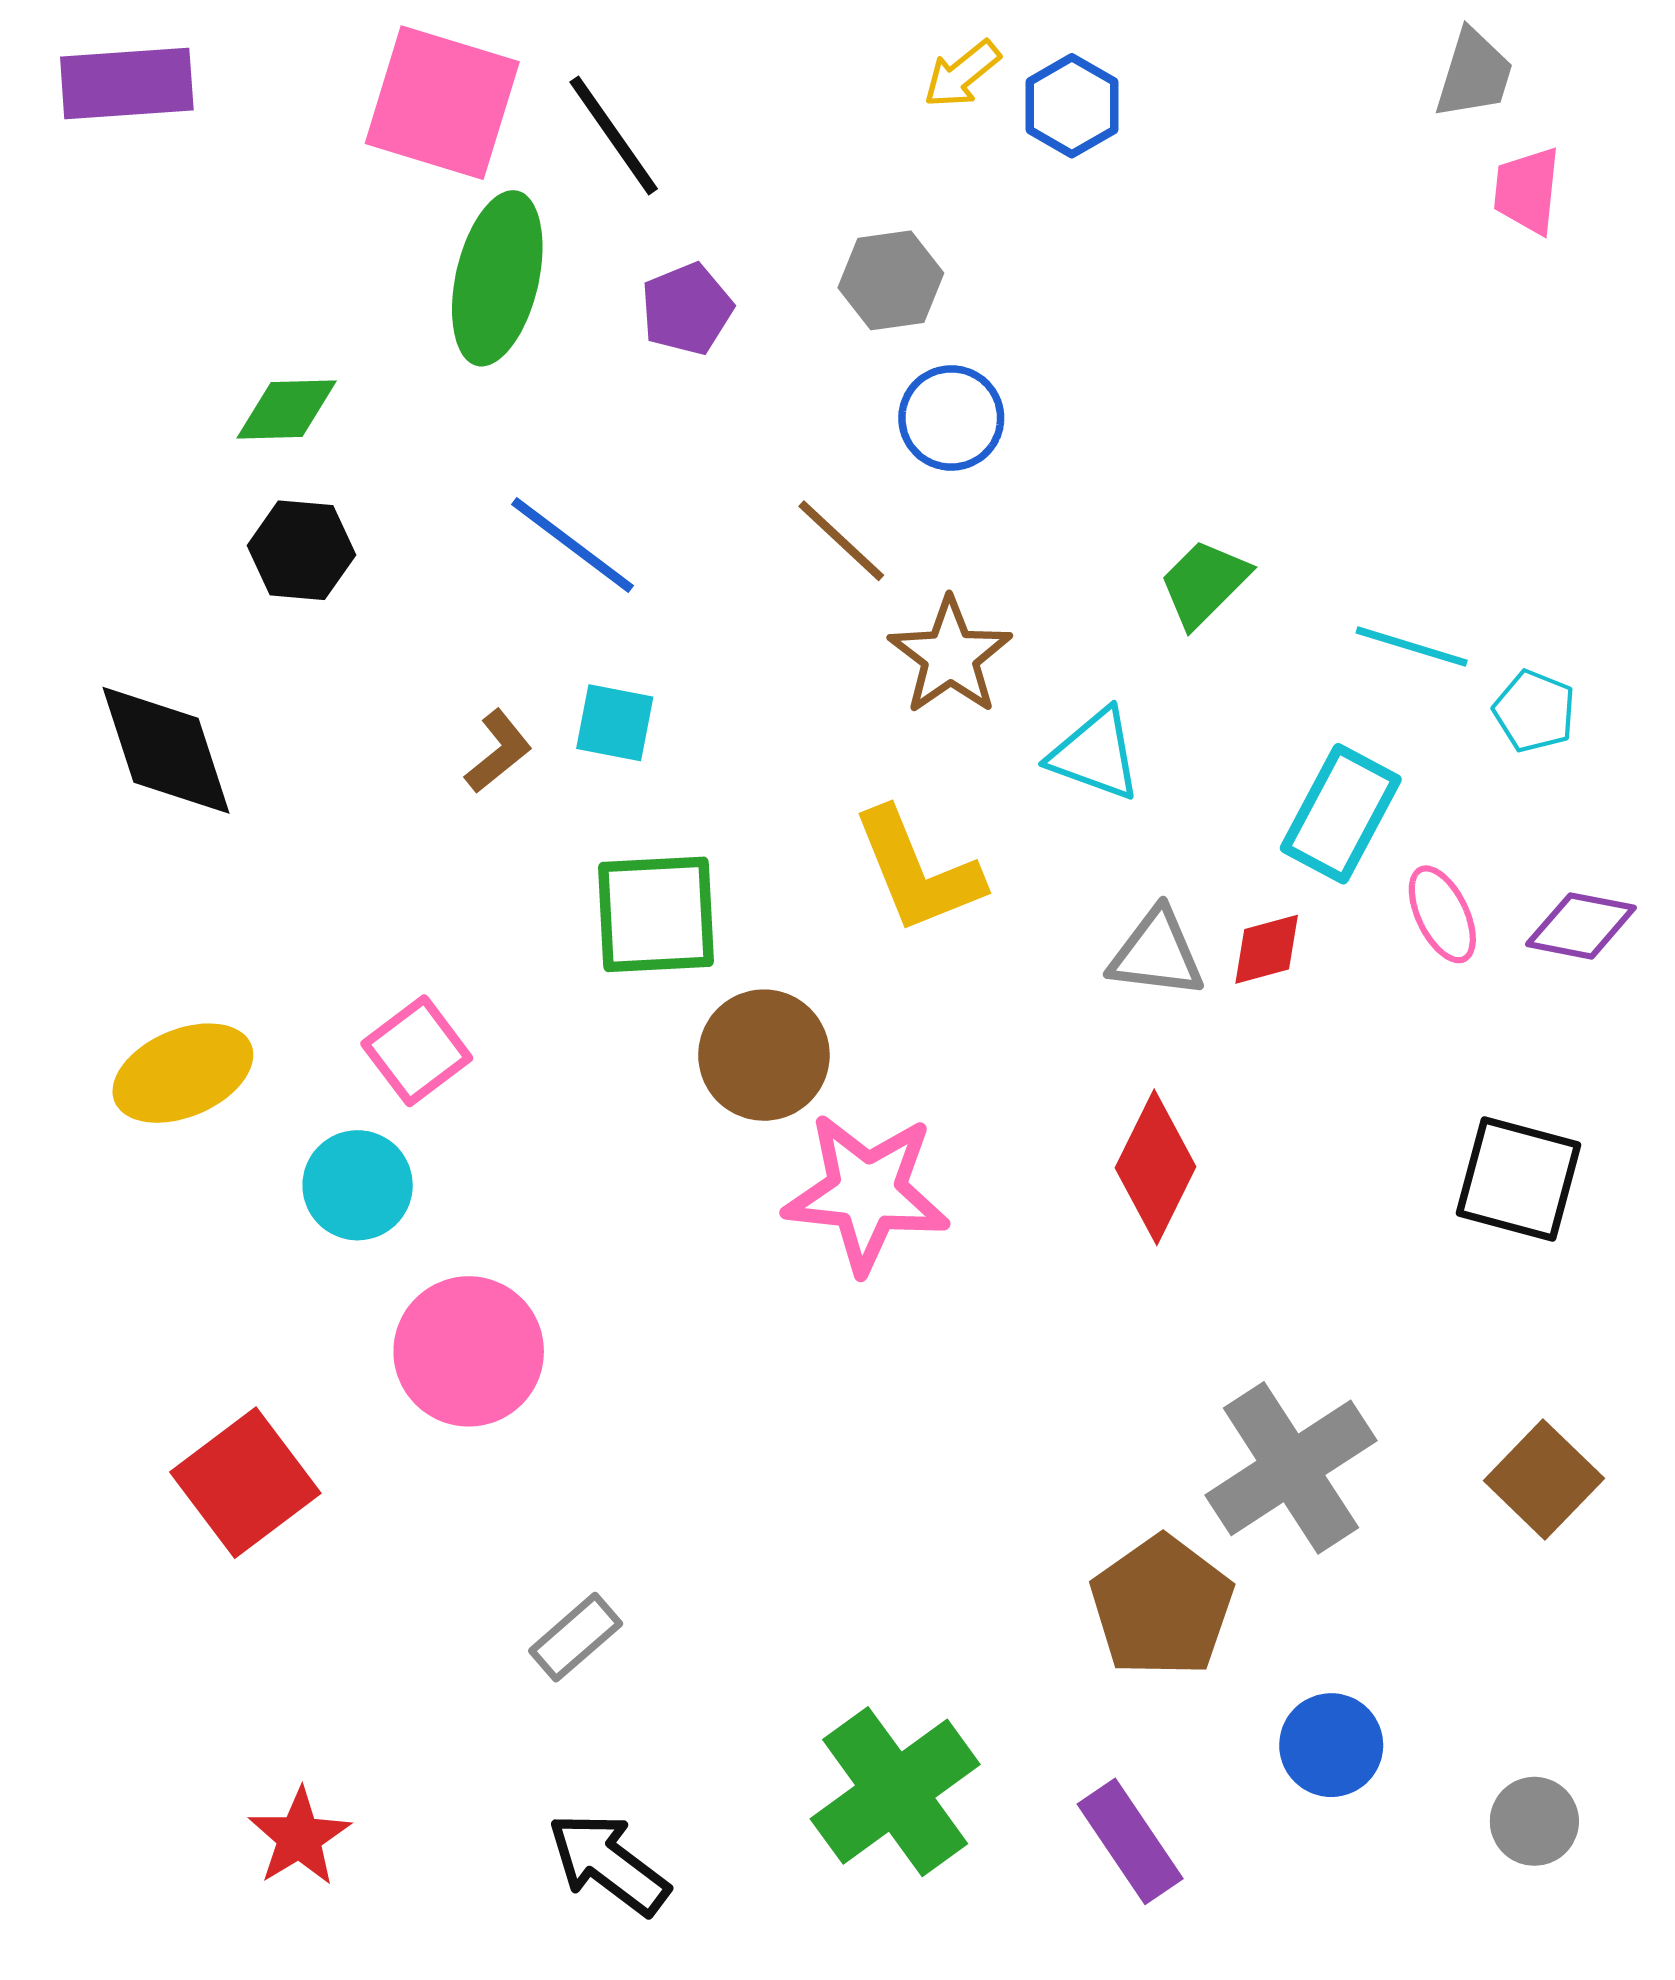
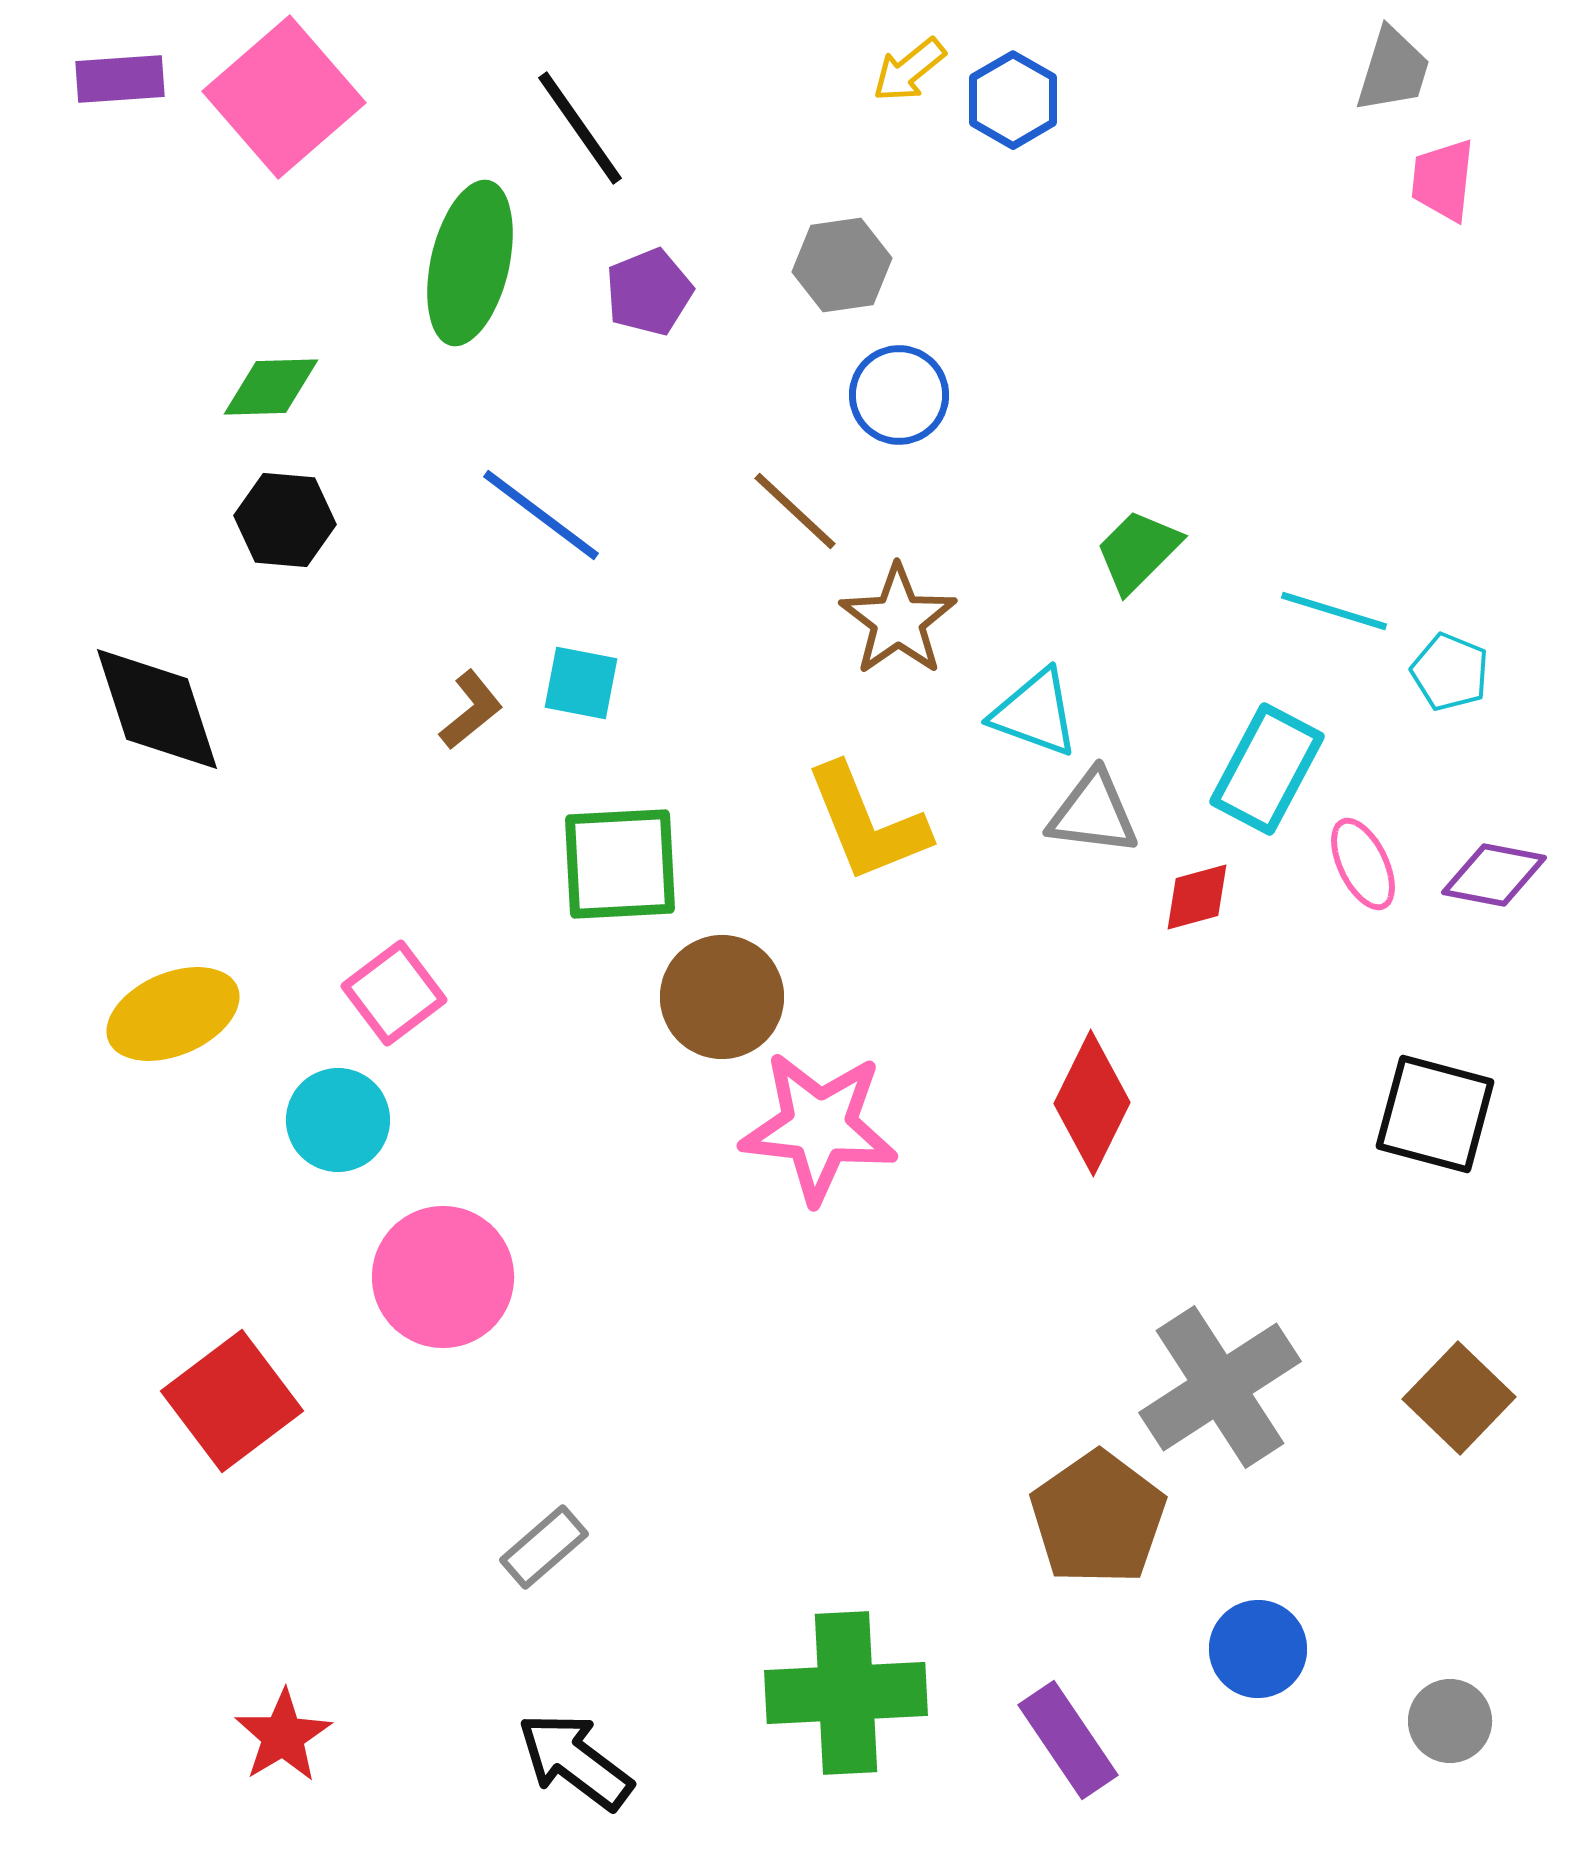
purple rectangle: (127, 84) -> (120, 79), size x0.7
pink square: (442, 103) -> (284, 97), moved, turned 32
gray triangle: (1157, 953) -> (1093, 813), moved
green cross: (895, 1792) -> (846, 1693), turned 33

